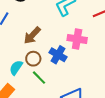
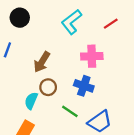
blue cross: (58, 55) -> (84, 86), moved
green line: (39, 78) -> (70, 111), moved

